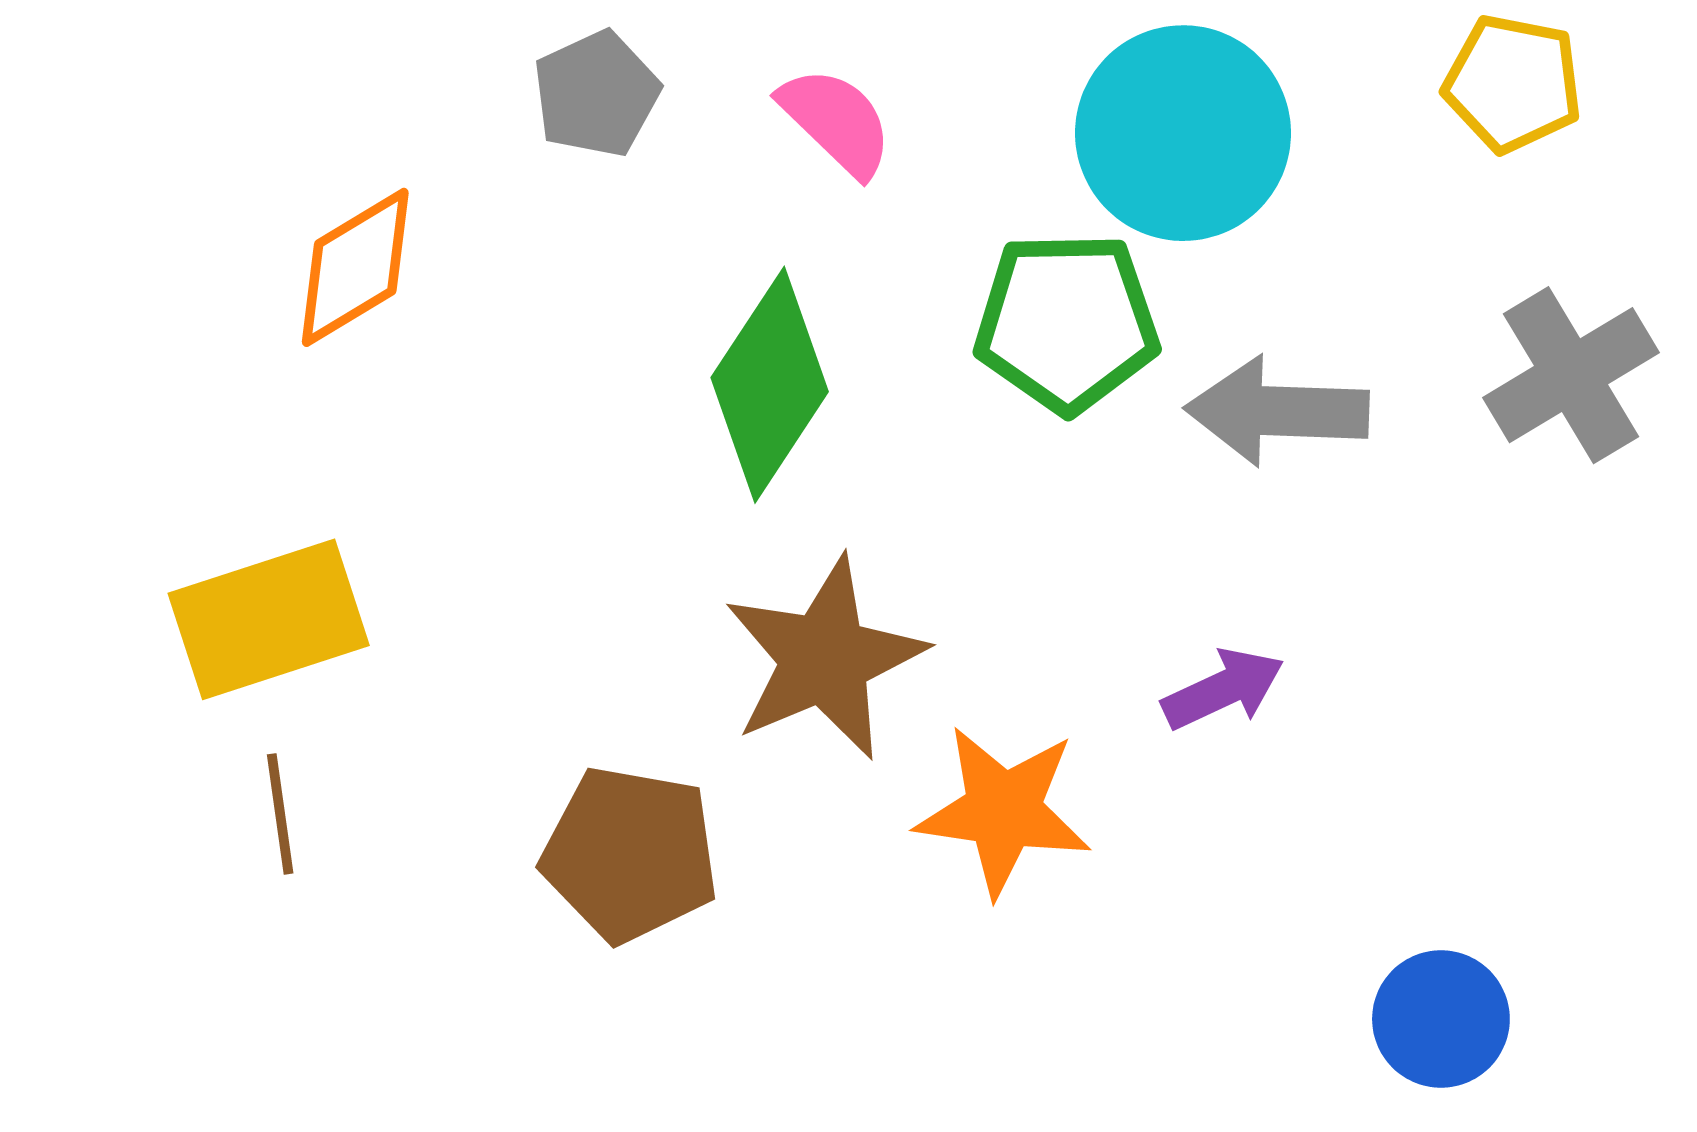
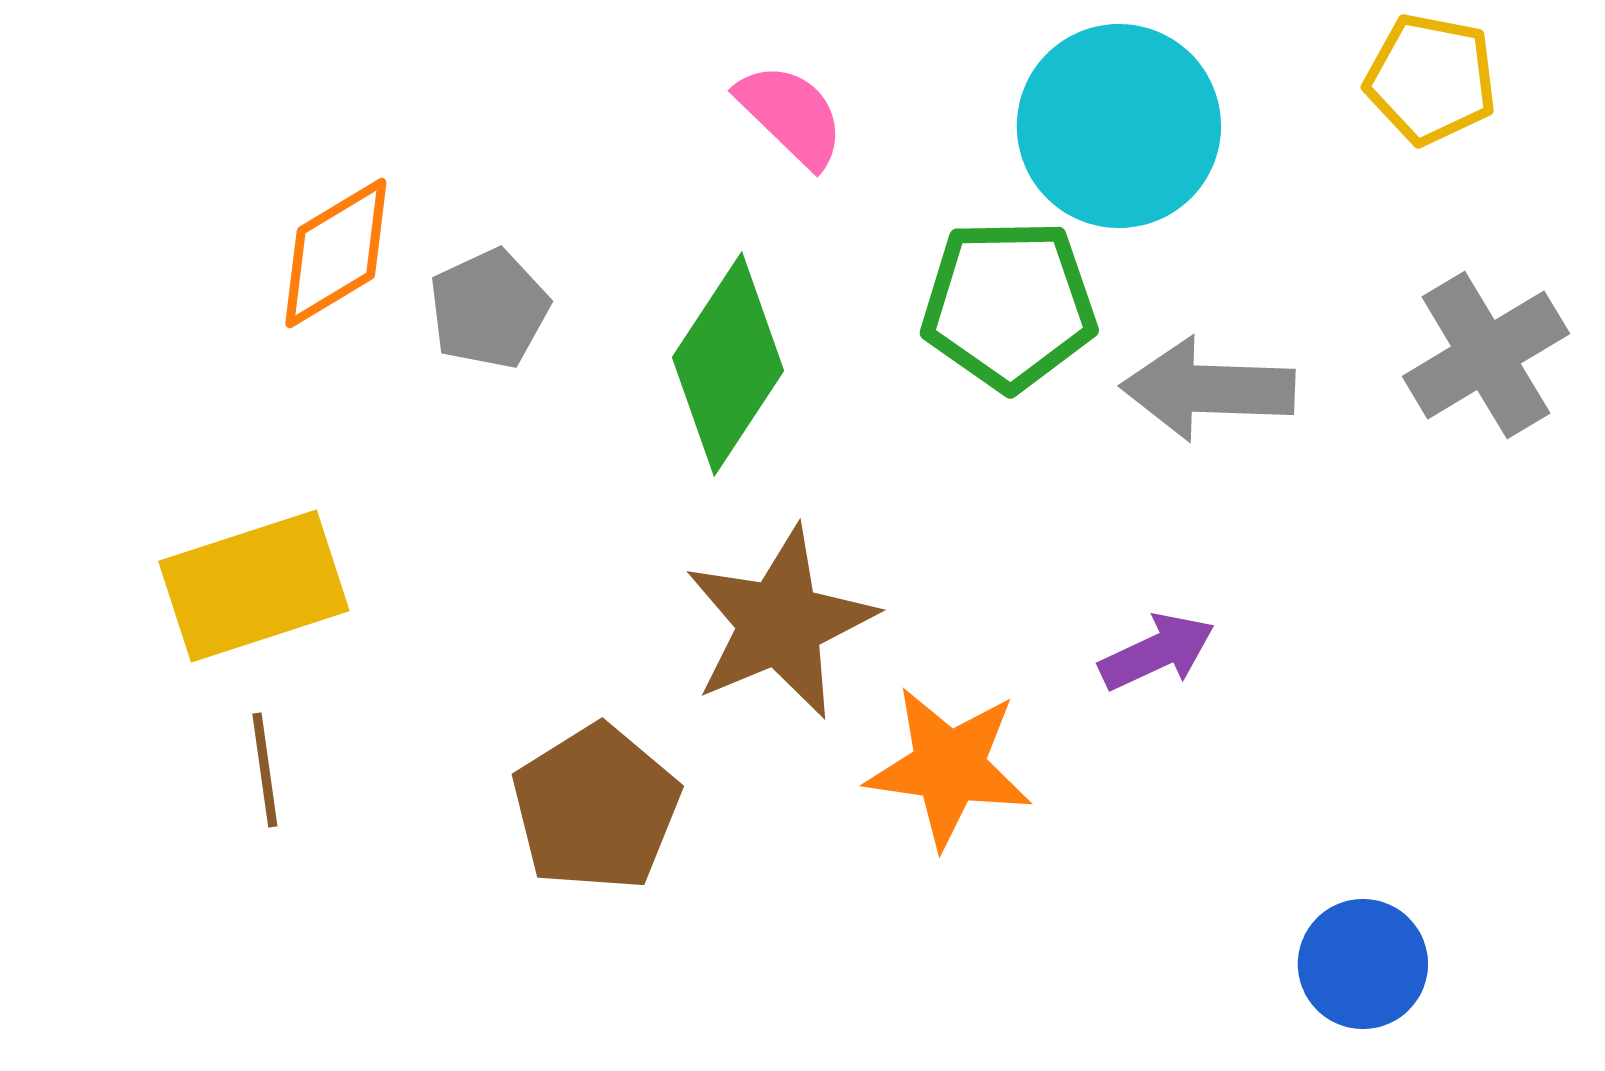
gray pentagon: (596, 94) -> (489, 309), moved
brown pentagon: (630, 854) -> (596, 808), turned 30

